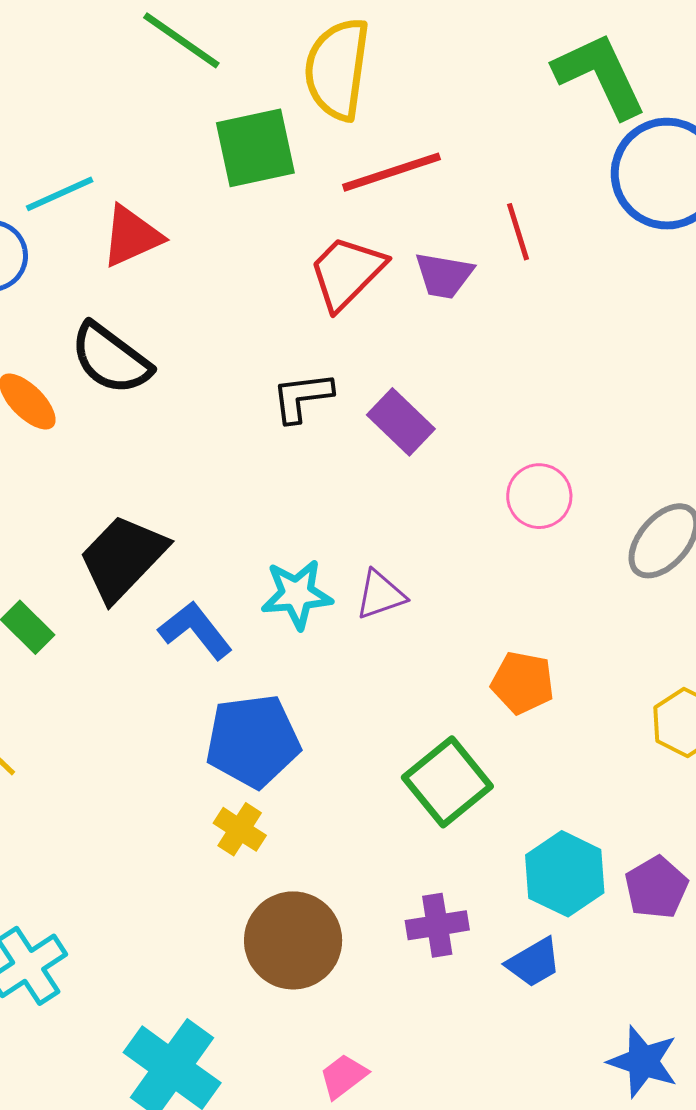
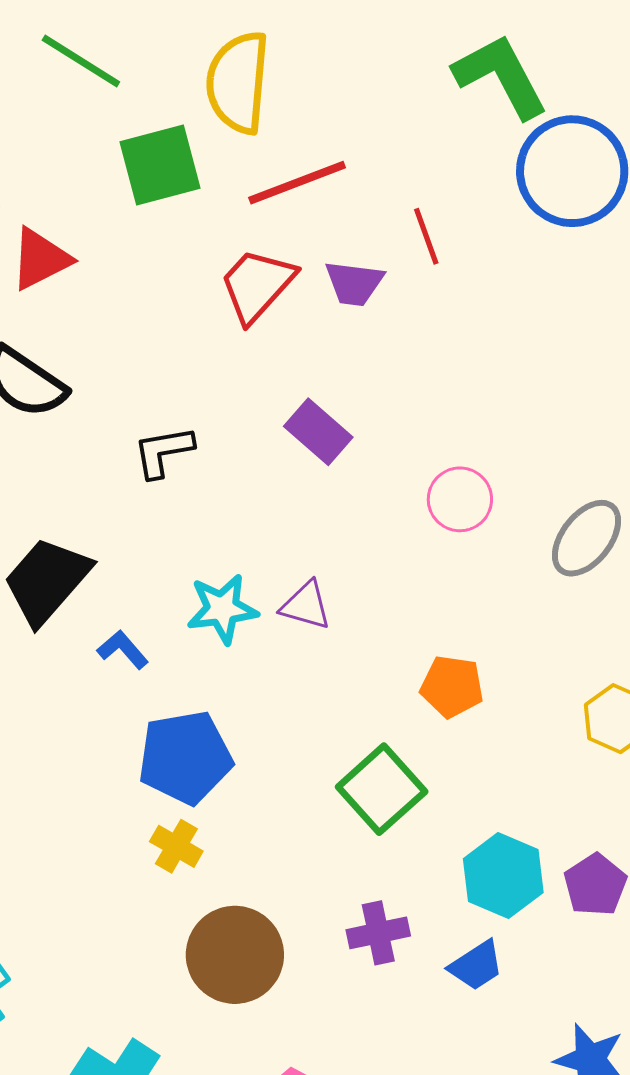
black L-shape: (302, 397) -> (163, 452), moved
purple triangle: (380, 595) -> (306, 605), turned 38
blue L-shape: (195, 630) -> (123, 650), size x0.7

